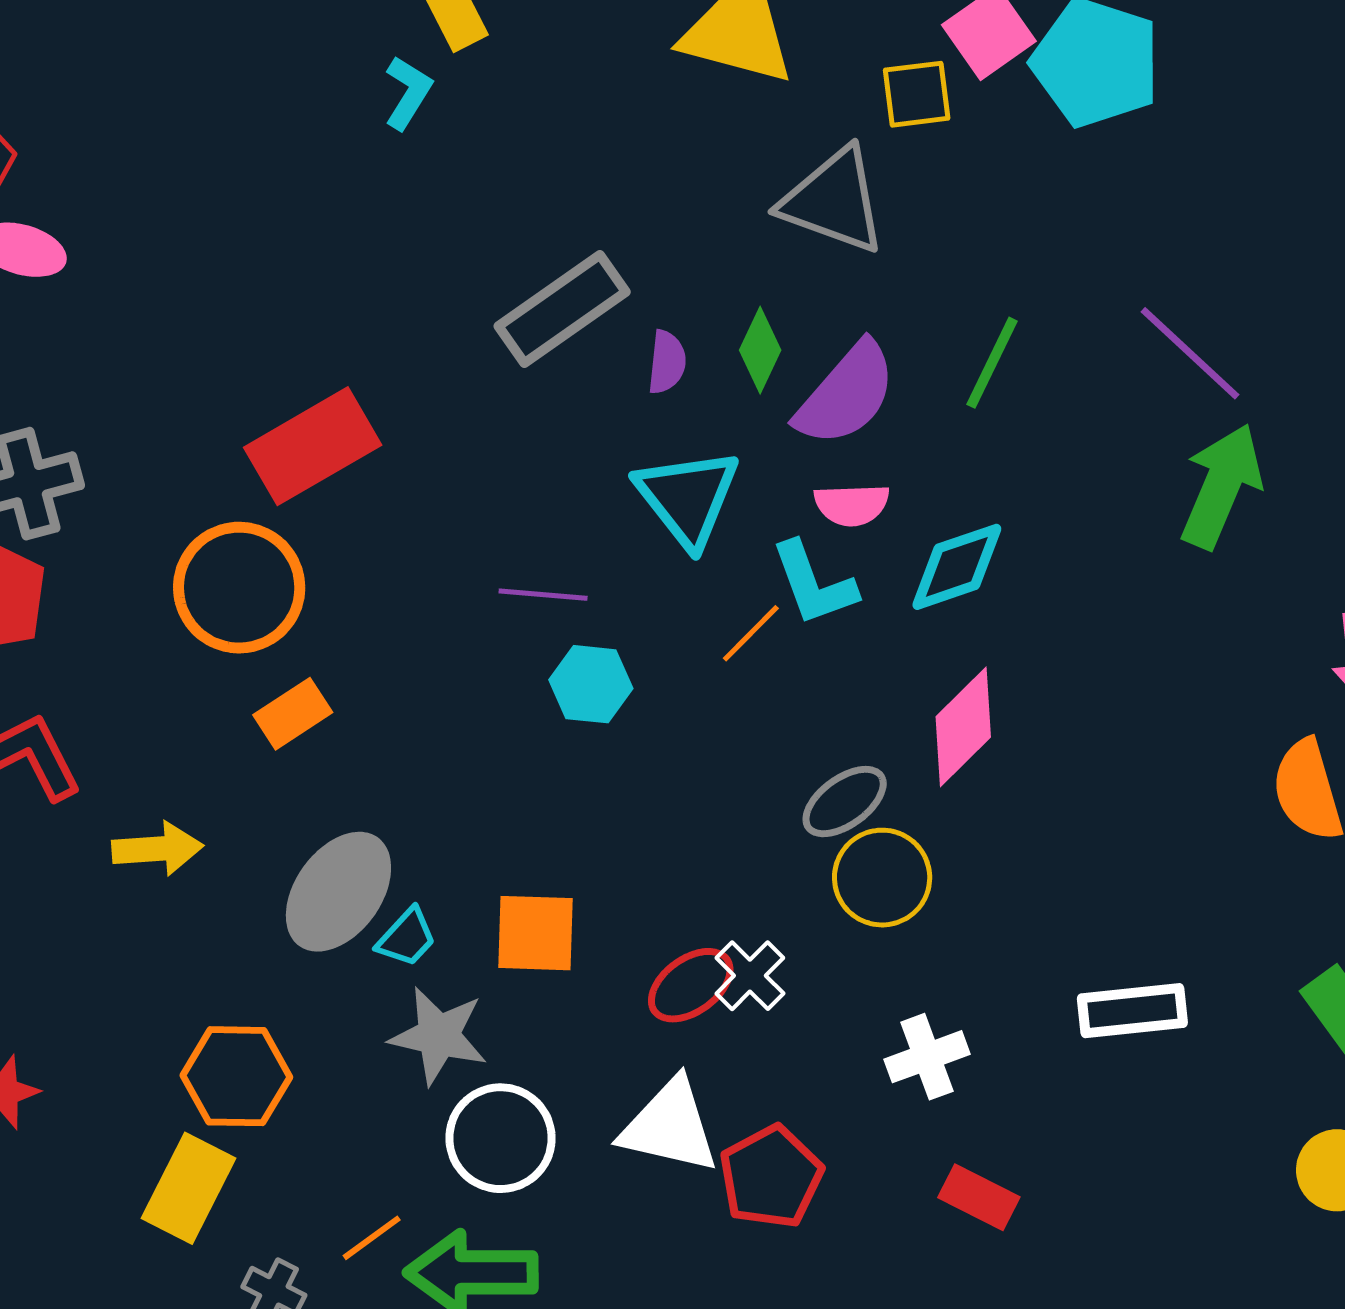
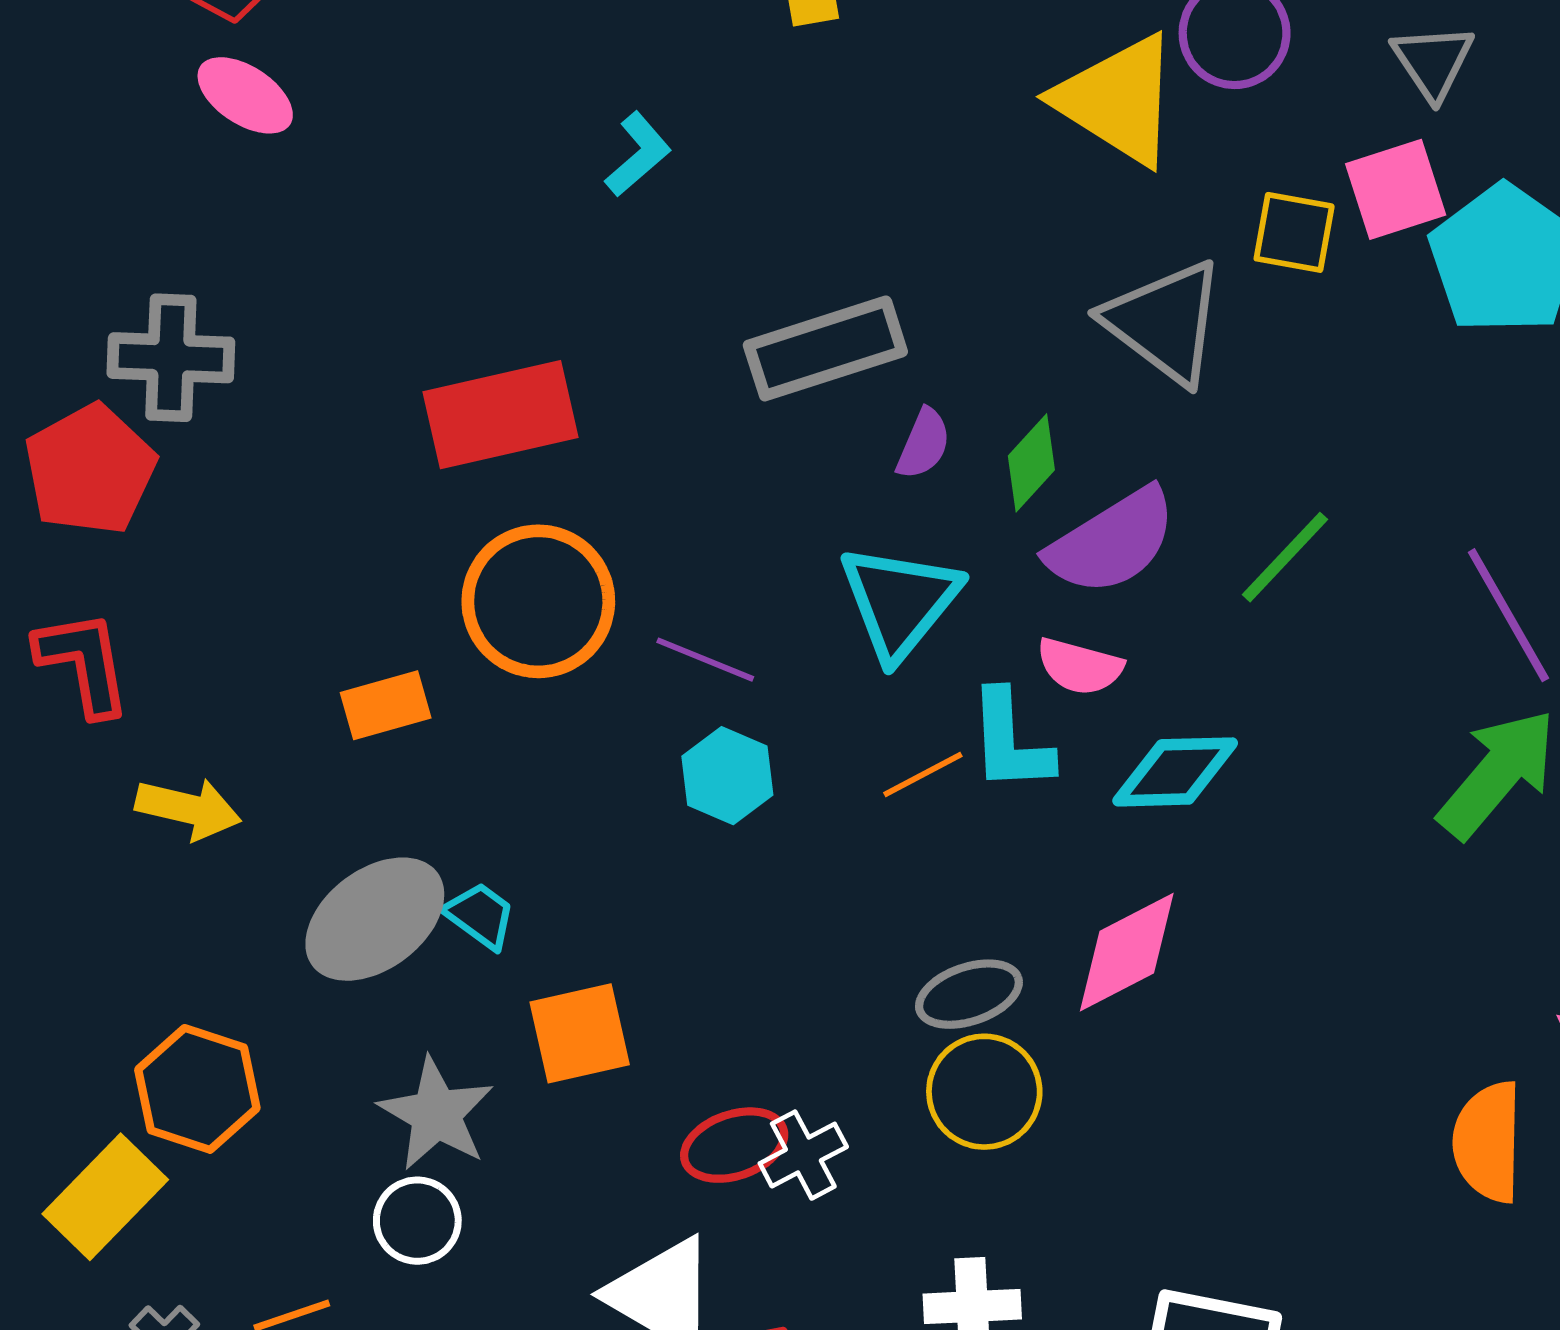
cyan L-shape: (408, 93) -> (638, 154), moved
orange circle: (239, 588) -> (538, 601), moved
orange square: (536, 933) -> (580, 1033), turned -32
cyan trapezoid: (407, 937) -> (480, 915), moved, turned -114
white circle: (501, 1138) -> (417, 1221), moved, size x0.7

